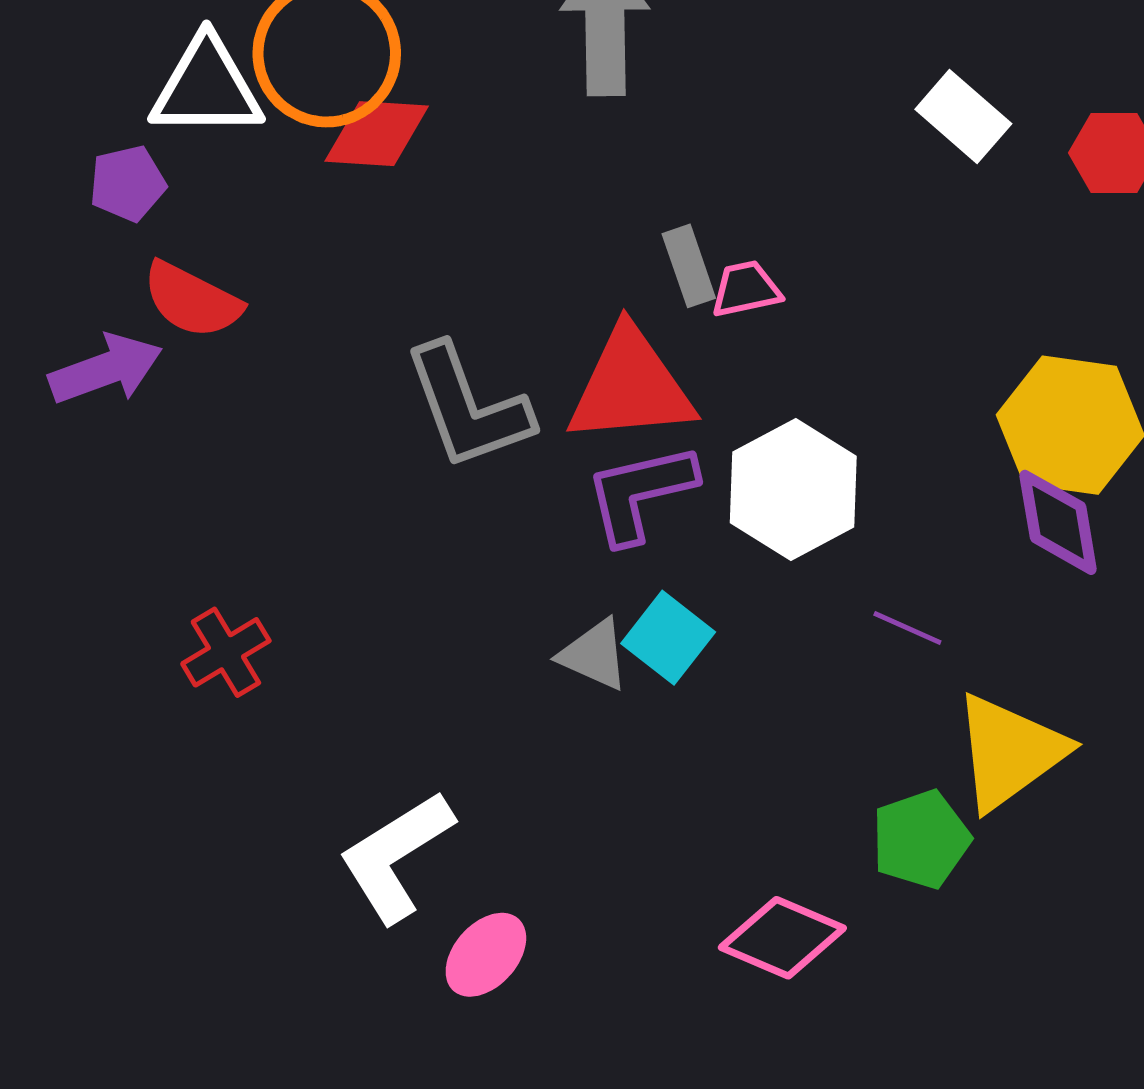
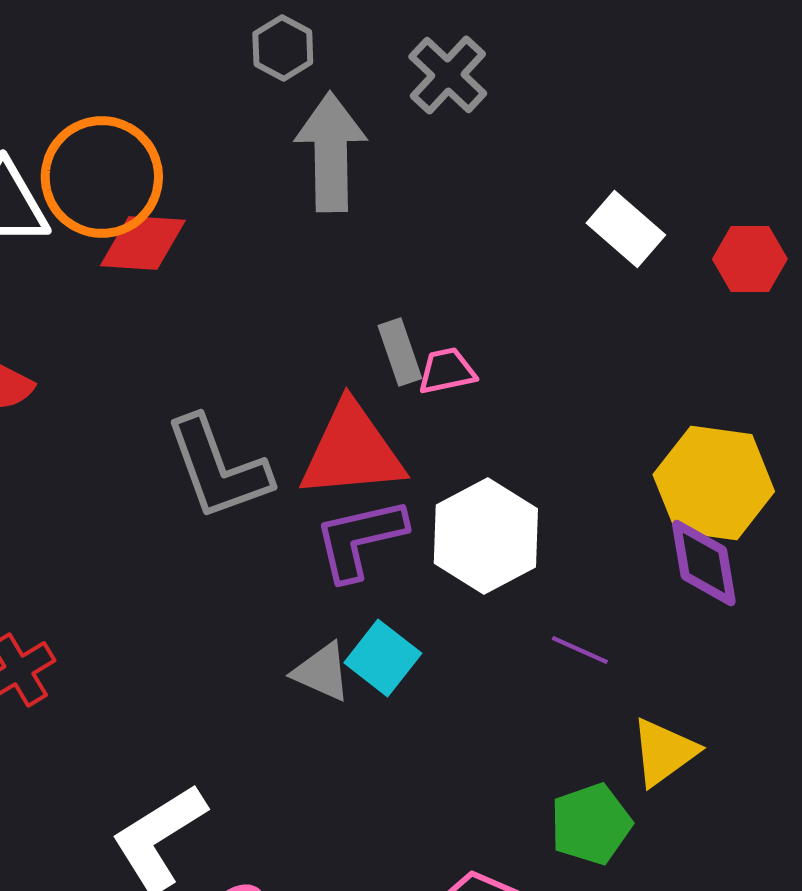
yellow triangle: (1009, 752) -> (664, 752), size x0.7

